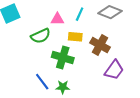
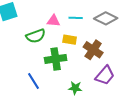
cyan line: (80, 14) -> (76, 18), turned 64
green cross: (63, 58) -> (56, 59), turned -30
green star: (63, 87) -> (75, 88), moved

